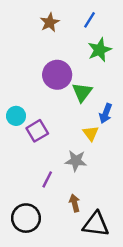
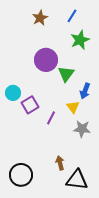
gray star: (76, 161) -> (82, 129), moved
purple line: (47, 179) -> (51, 118), moved

